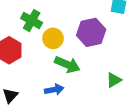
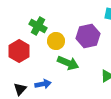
blue arrow: (54, 90) -> (43, 84), moved

